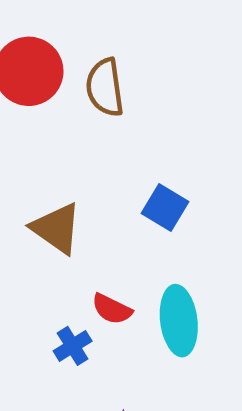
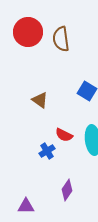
brown triangle: (56, 228) -> (40, 100), size x0.7

